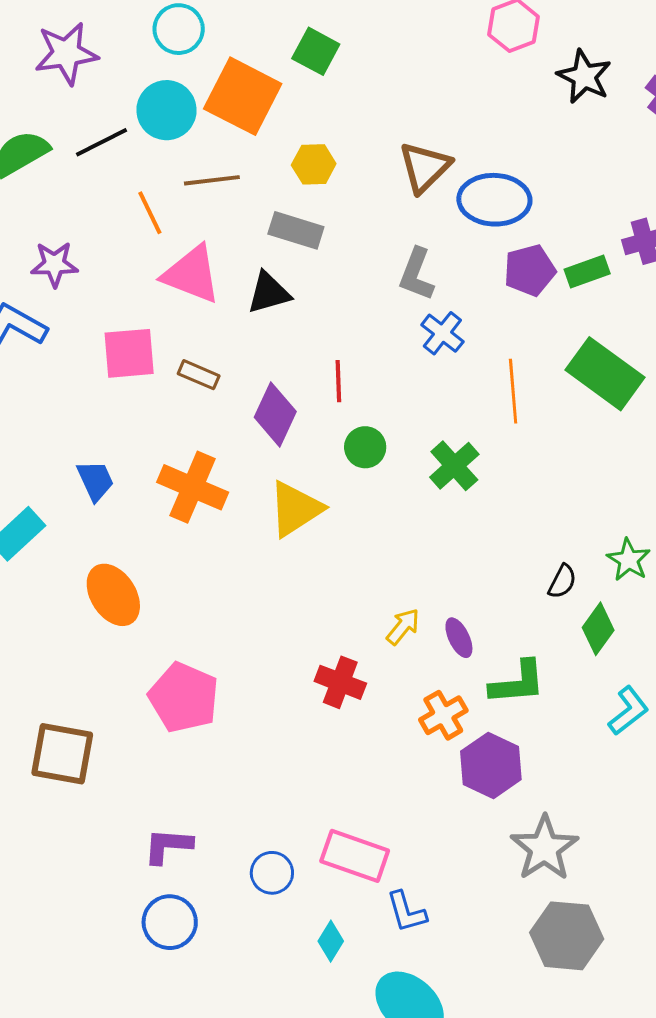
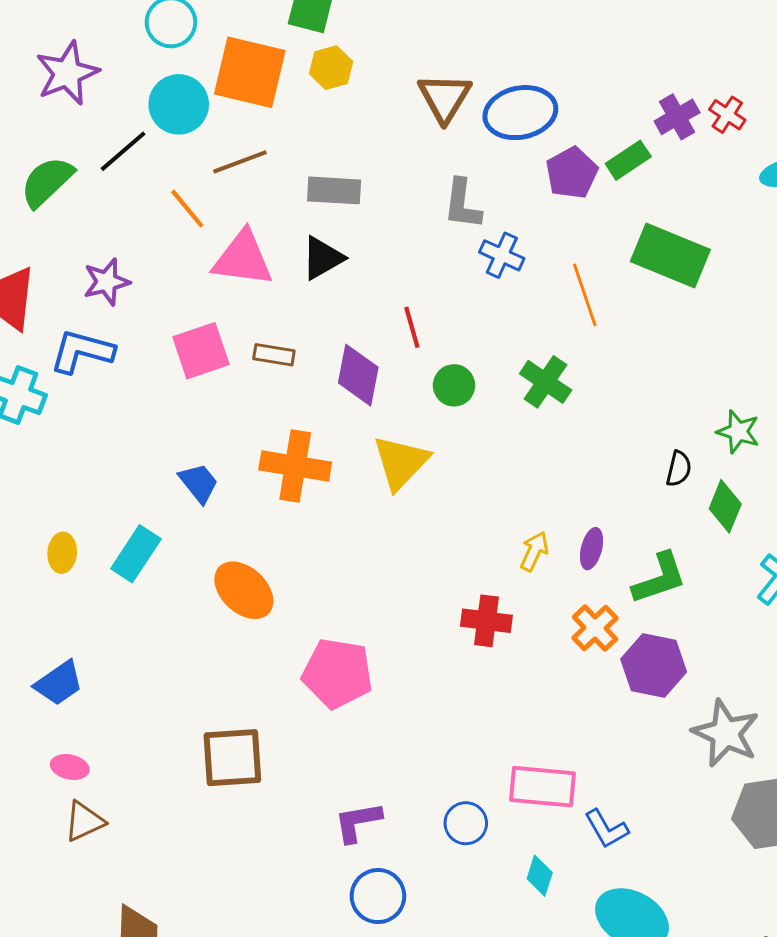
yellow hexagon: (314, 164) -> (331, 68), moved
purple ellipse: (459, 638) -> (591, 549), turned 54

